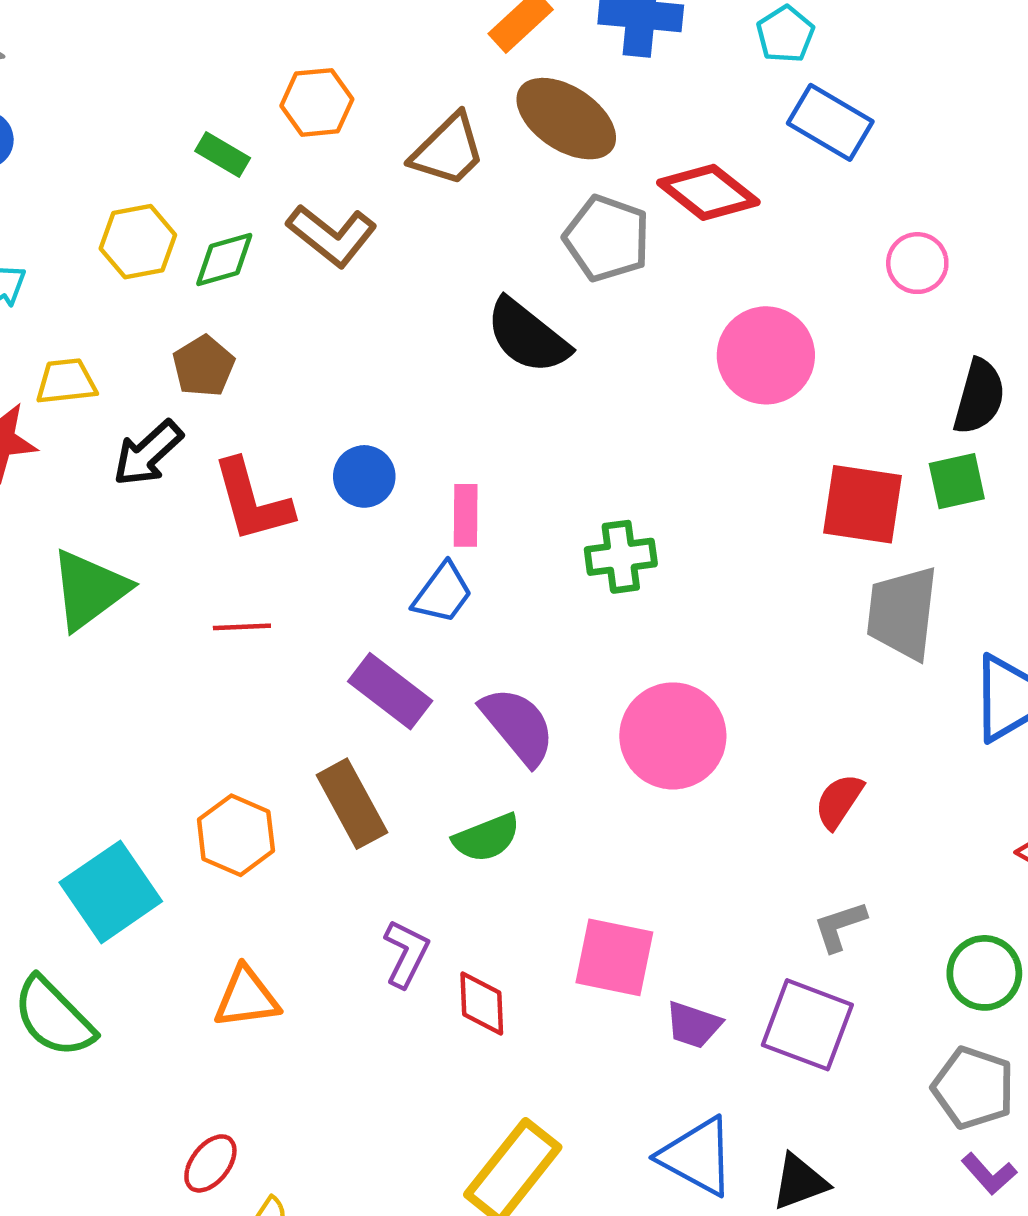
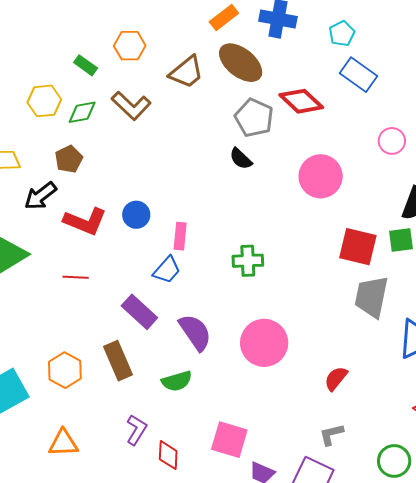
black semicircle: (527, 336) -> (241, 159), moved, size x0.6
red L-shape: (252, 501) -> (85, 221), turned -57

